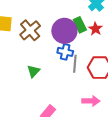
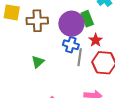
red star: (95, 29) -> (96, 40), moved
brown cross: (30, 30) -> (37, 21), turned 35

